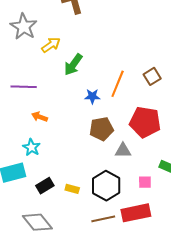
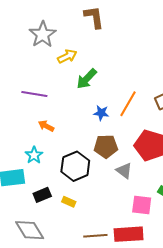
gray triangle: (123, 151) -> (124, 171), turned 30
pink square: (145, 182) -> (142, 205), size x1.5
black hexagon: (106, 186) -> (75, 166), moved

